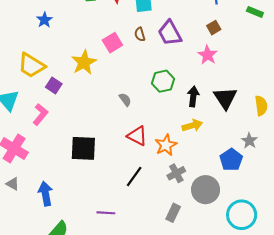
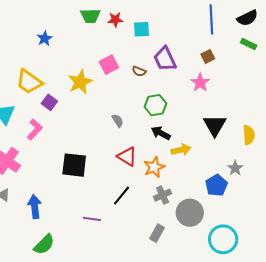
brown semicircle: (140, 34) -> (139, 71), moved, turned -56
black arrow: (193, 96) -> (161, 133), moved, turned -72
purple line: (106, 213) -> (92, 219), moved

